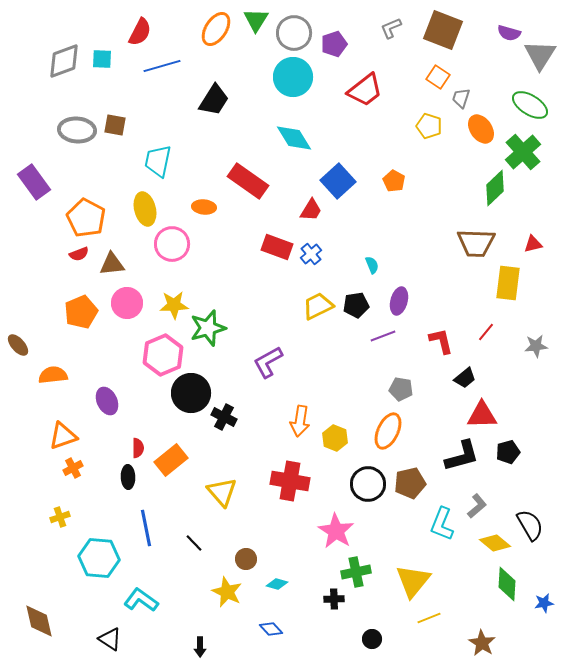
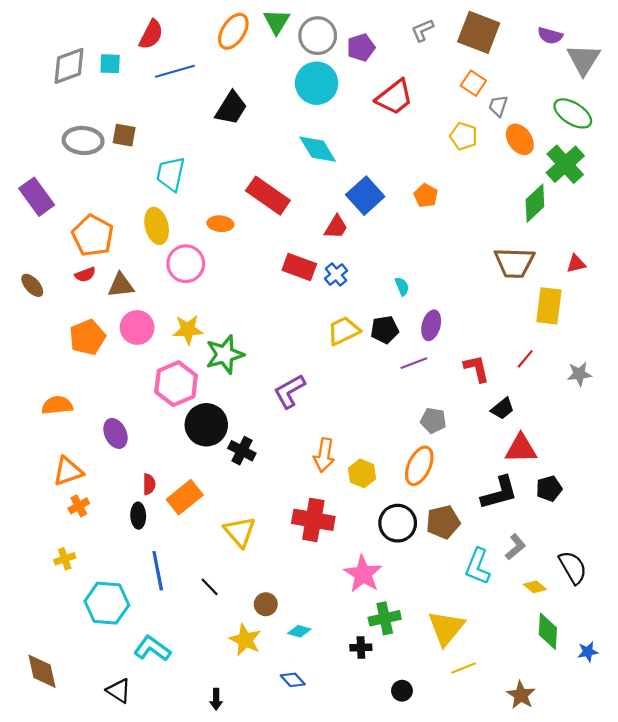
brown ellipse: (18, 345) -> (32, 285), moved
yellow diamond: (495, 543) -> (535, 587), size x0.7

